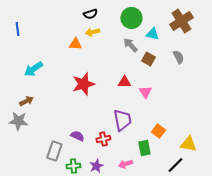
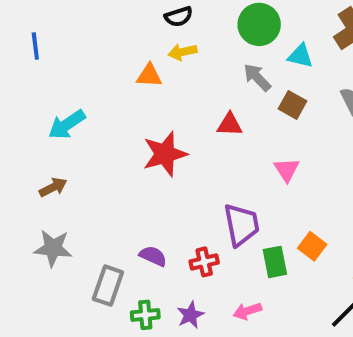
red triangle: (124, 82) -> (230, 125), moved
gray star: (18, 121) -> (53, 248), moved
green rectangle: (144, 148) -> (275, 262), moved

